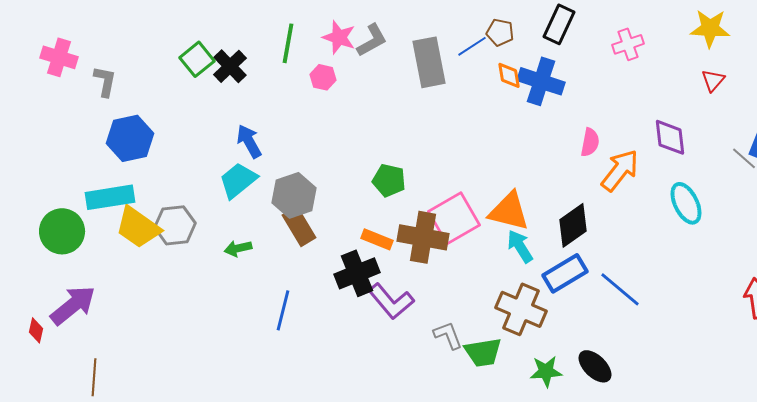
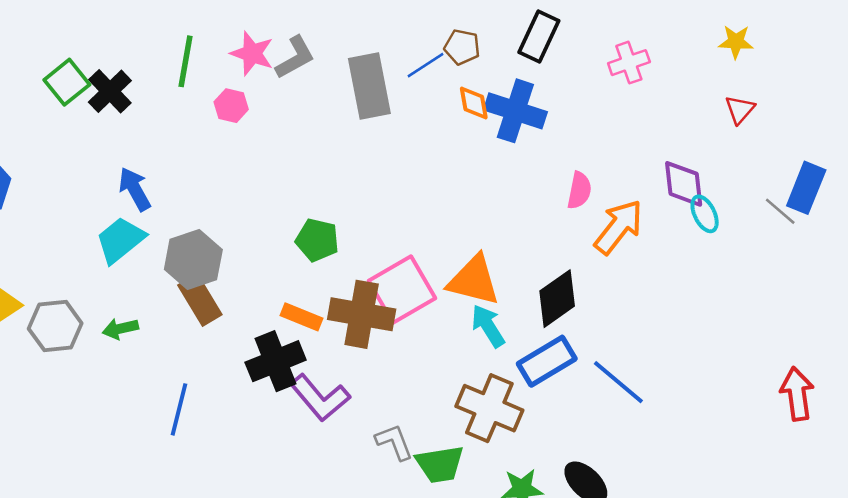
yellow star: (710, 28) -> (736, 42), size x0.7
cyan ellipse: (686, 203) -> (705, 214), moved, size x0.7
gray hexagon: (175, 225) -> (55, 326), moved

